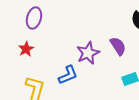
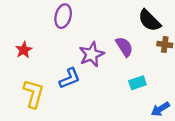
purple ellipse: (34, 18) -> (63, 16), moved

